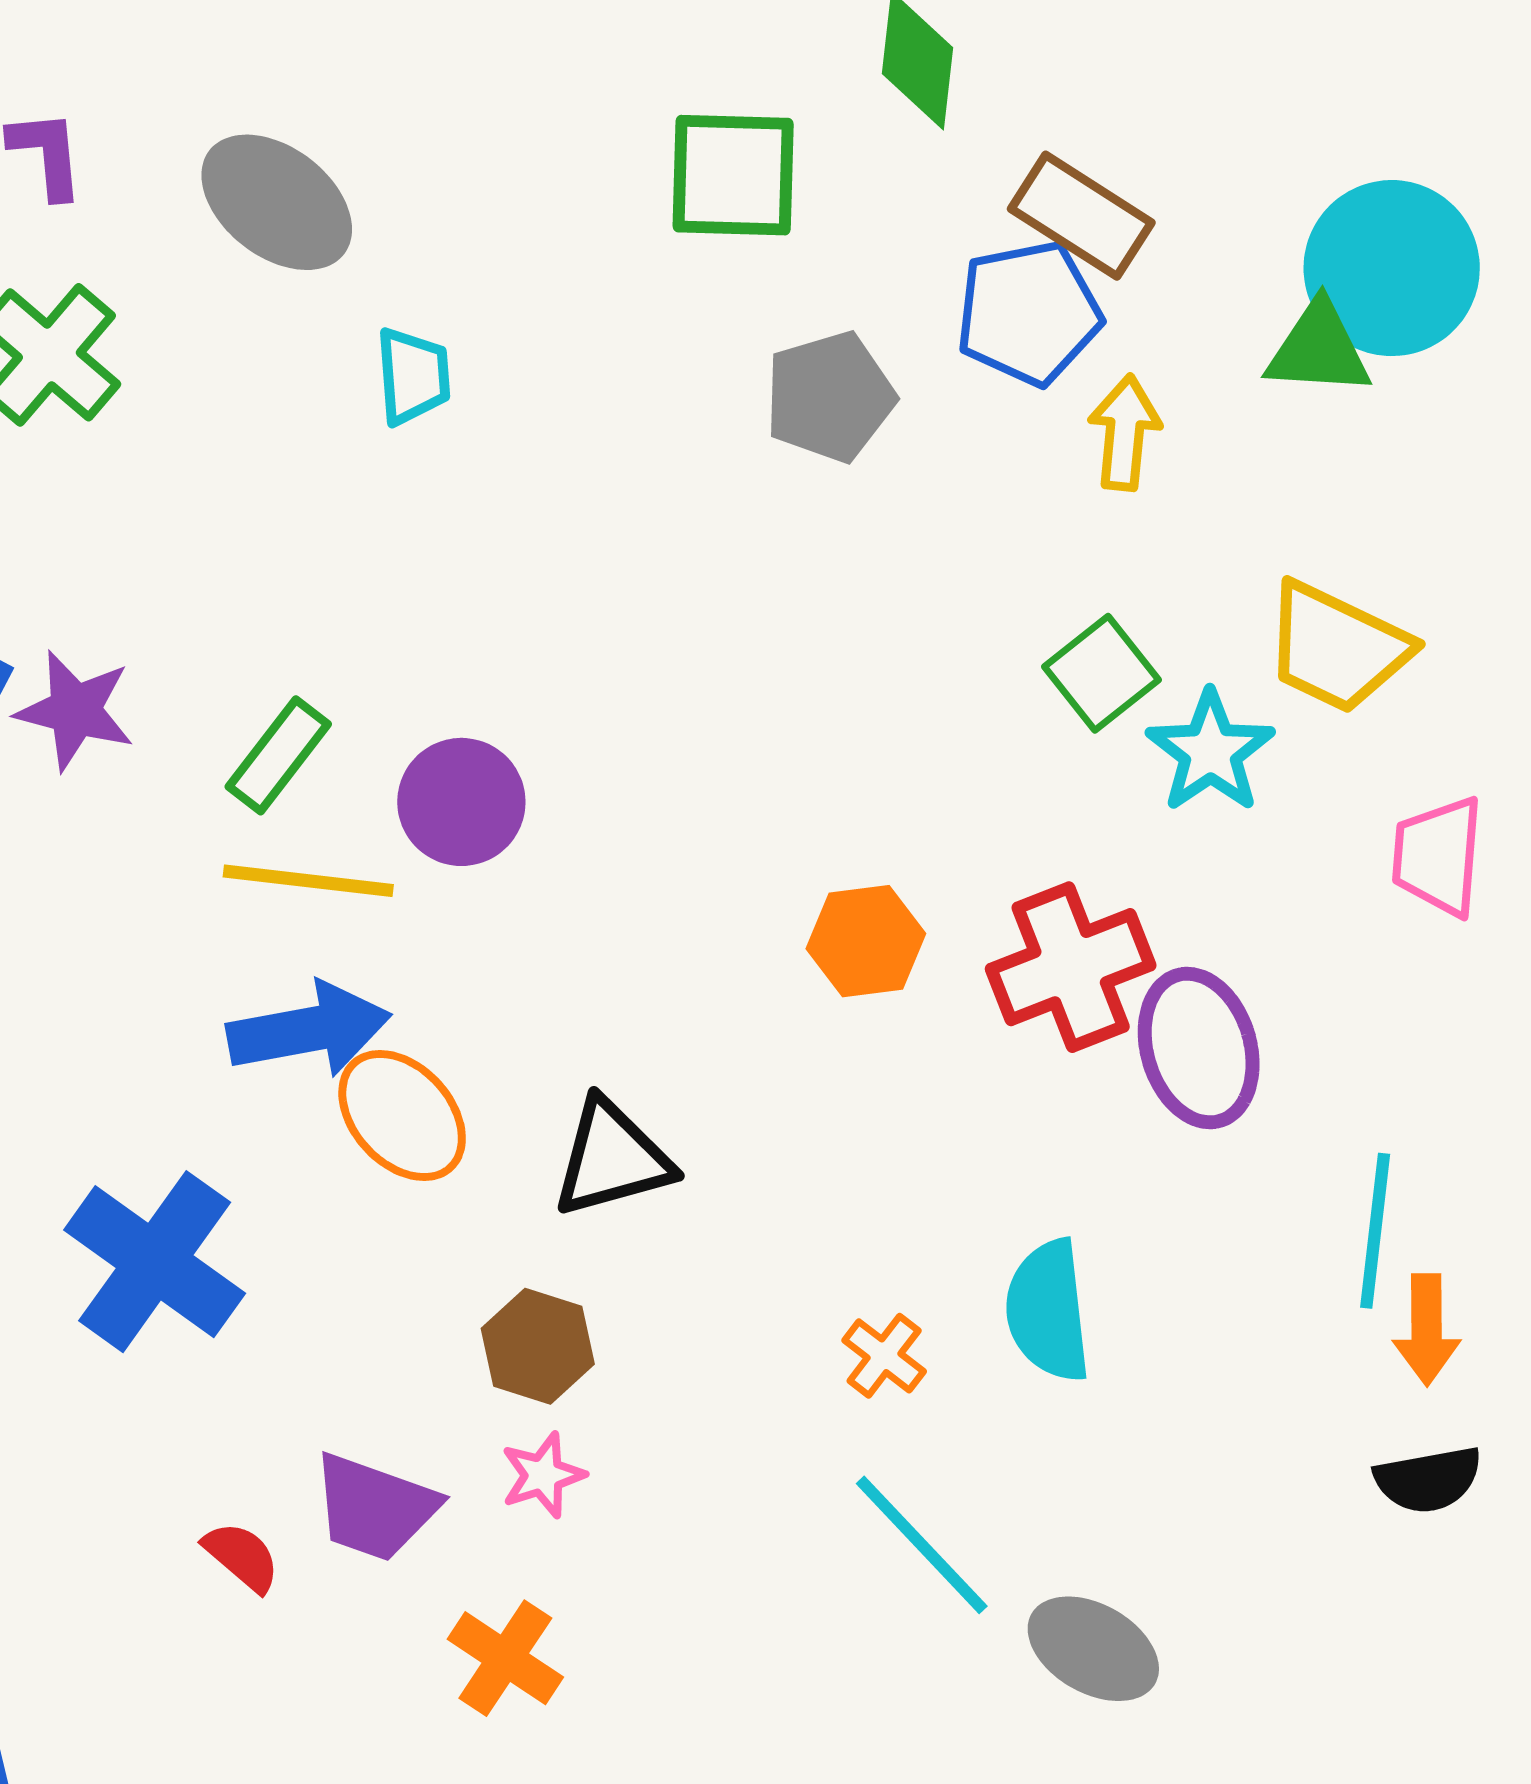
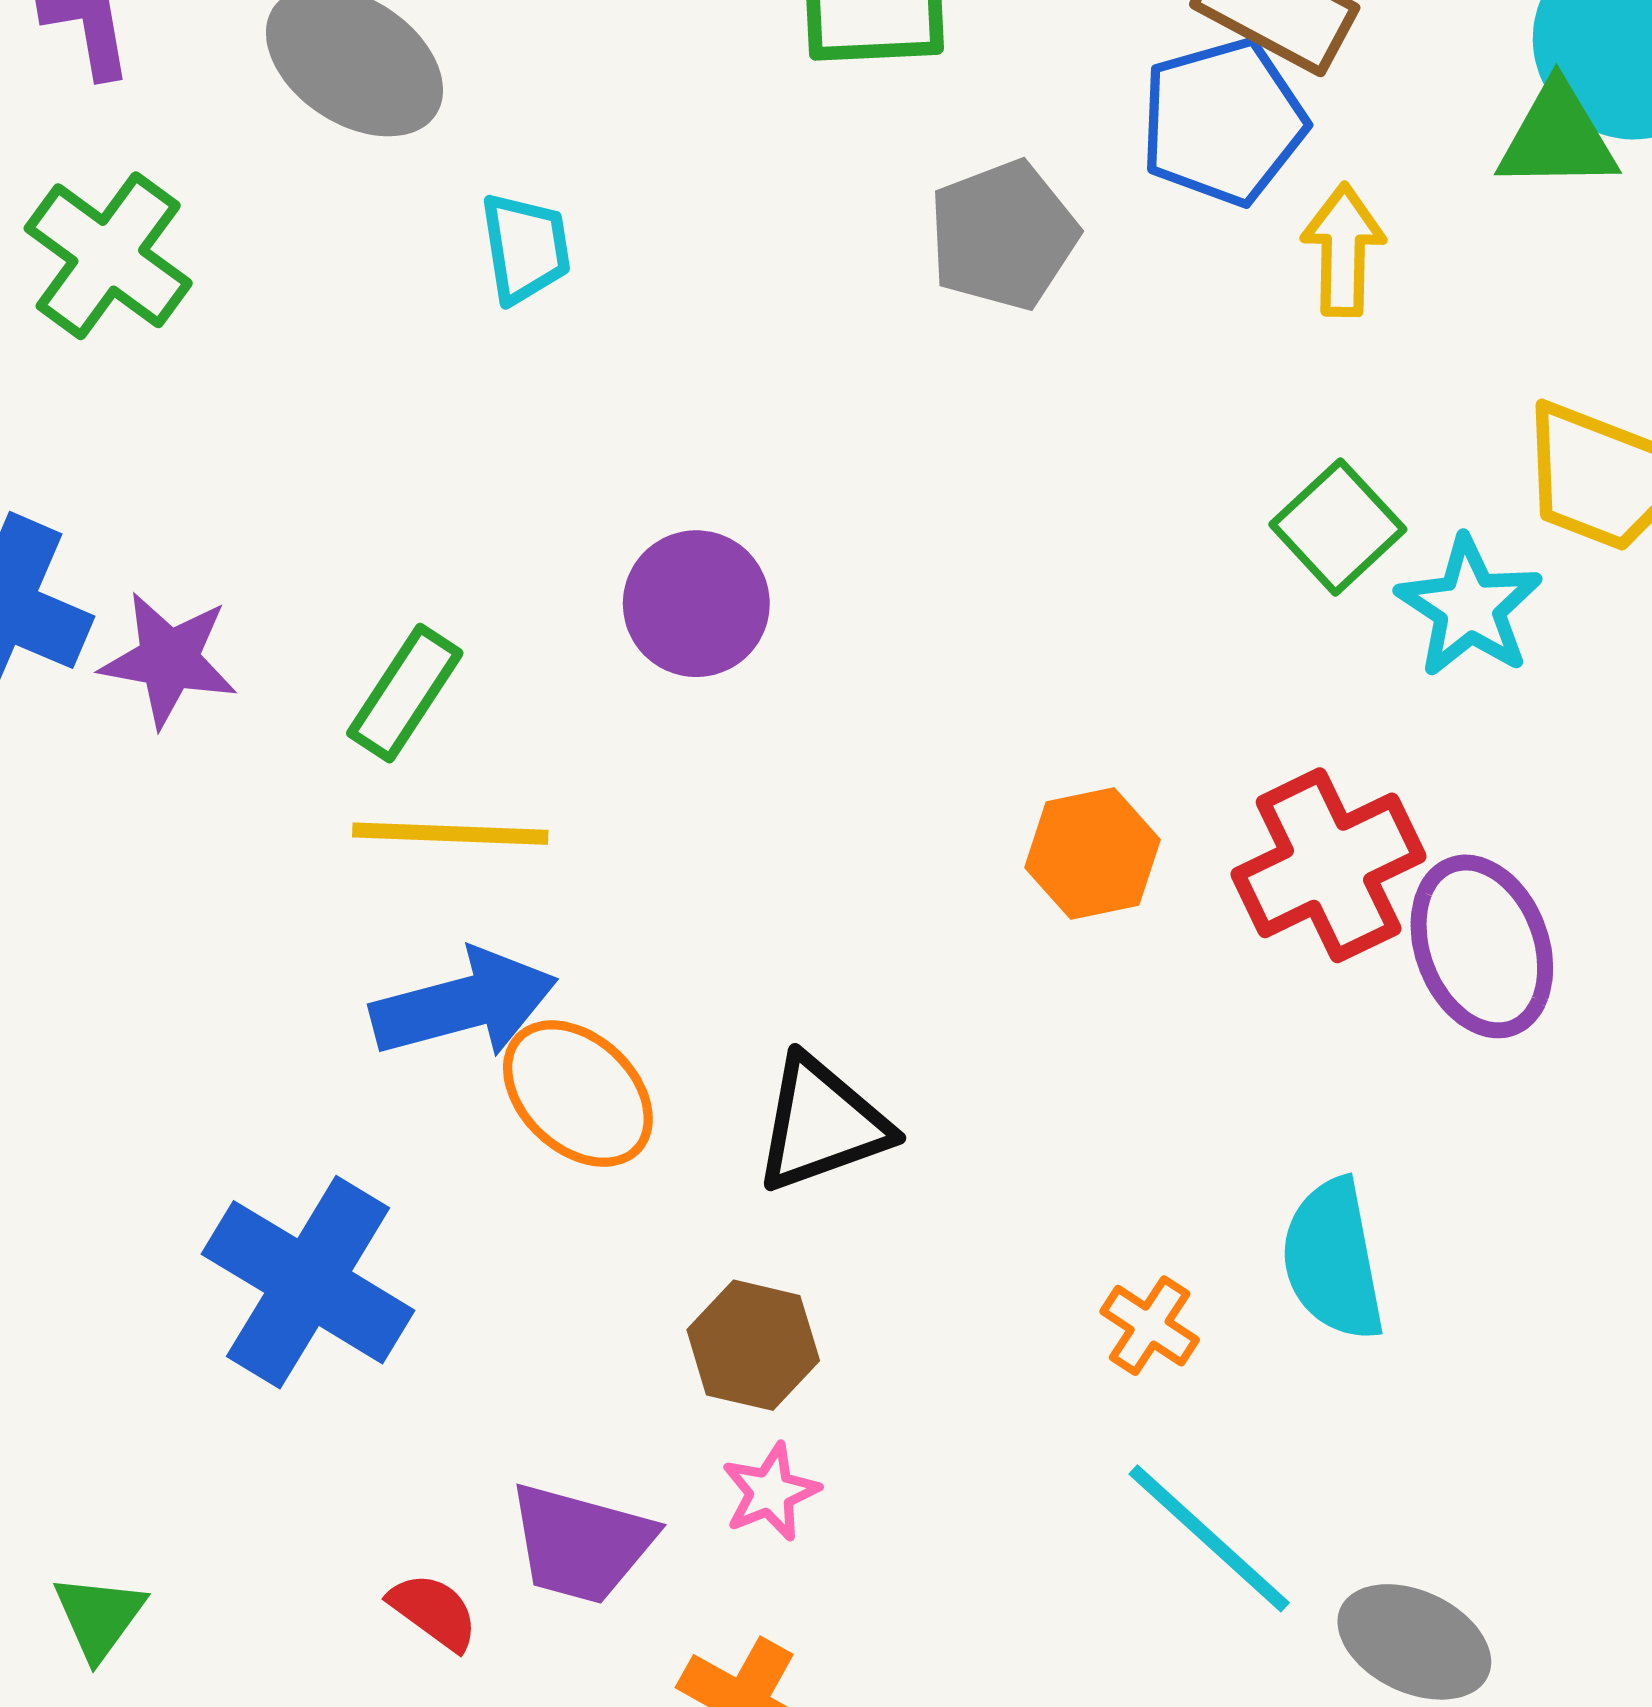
purple circle: (461, 802) -> (696, 604), moved

